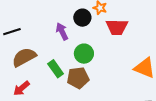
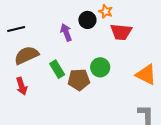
green circle: (84, 54) -> (100, 67), moved
red arrow: (21, 88) -> (22, 86), turned -72

